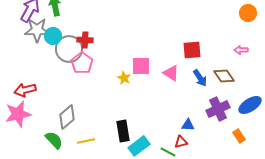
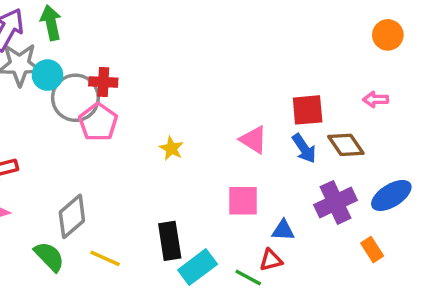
red square: (192, 50) -> (308, 110), moved
pink square: (141, 66) -> (243, 201), moved
yellow line: (86, 141) -> (105, 258), turned 36

